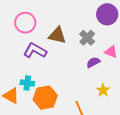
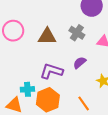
purple L-shape: (35, 51) -> (51, 71), moved
purple semicircle: (93, 62) -> (80, 63), moved

